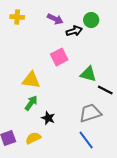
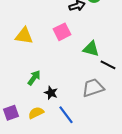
yellow triangle: (31, 80) -> (24, 36), moved
blue line: (86, 140) -> (66, 115), moved

